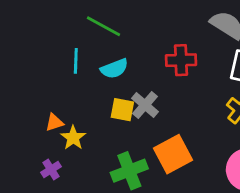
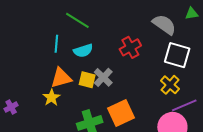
red cross: (181, 60) -> (130, 47), turned -30
orange triangle: (54, 122) -> (61, 78), moved, size x1.6
purple cross: (51, 169) -> (11, 107), moved

